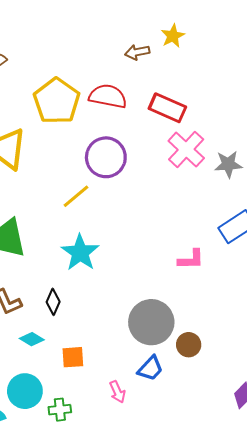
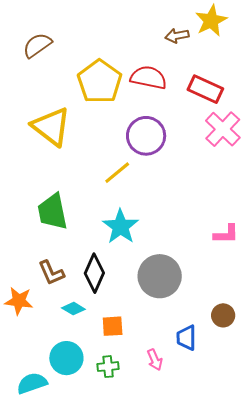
yellow star: (173, 36) -> (211, 21), size x1.4
black diamond: (53, 302) -> (94, 273), size x1.5
gray circle: (151, 322) -> (160, 276), moved
blue trapezoid: (150, 368) -> (186, 338), turned 136
green cross: (60, 410) -> (108, 367), moved

